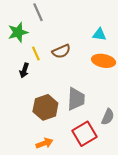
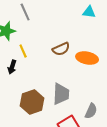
cyan triangle: (99, 34) -> (89, 12), moved
brown semicircle: (61, 51) -> (61, 49), moved

